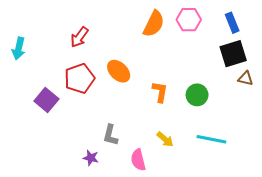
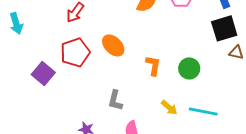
cyan arrow: (19, 48) -> (16, 23), turned -30
gray L-shape: (110, 135) -> (115, 100), moved
yellow arrow: (165, 139) -> (169, 107), moved

